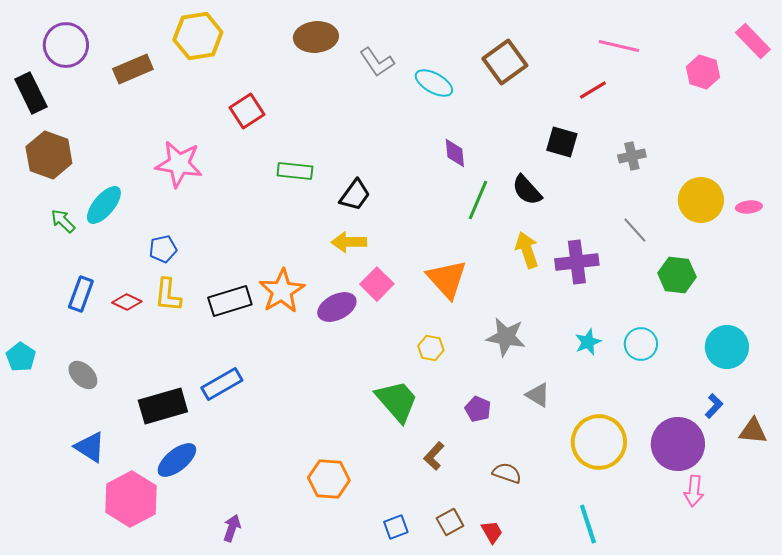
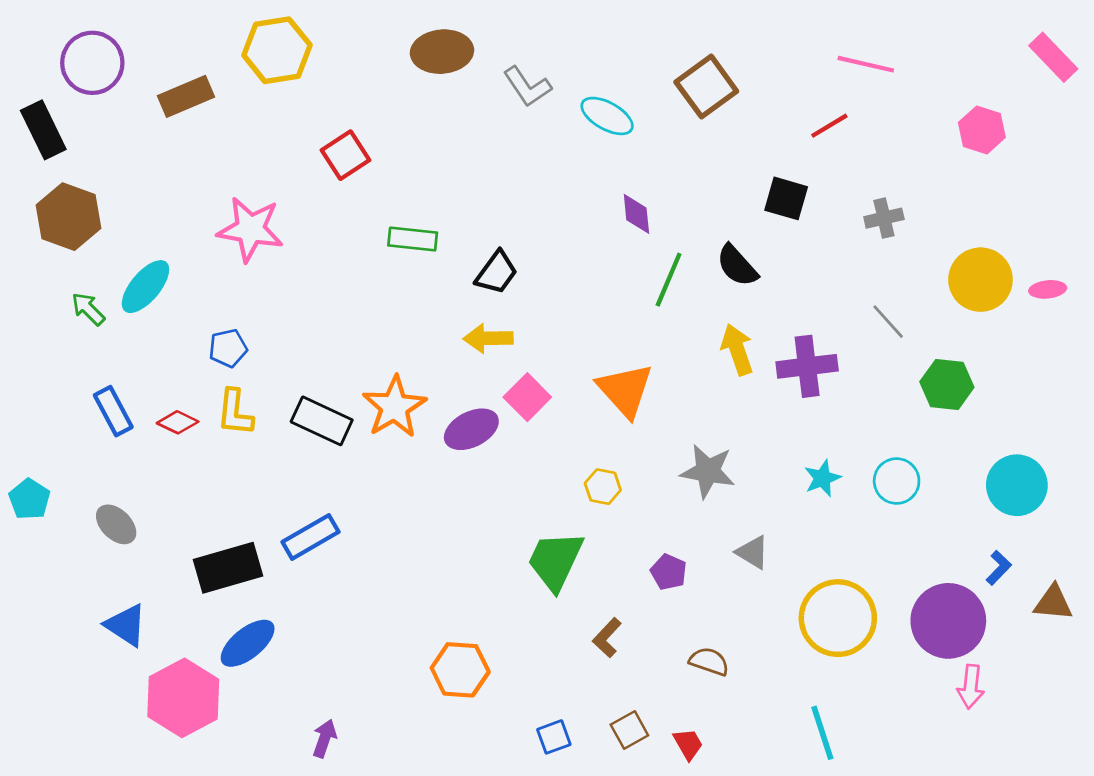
pink hexagon: (703, 72) -> (982, 130), moved
blue rectangle: (81, 294) -> (113, 411), turned -48
black rectangle: (230, 301) -> (322, 421), turned 42
green trapezoid: (397, 401) -> (555, 561), turned -114

